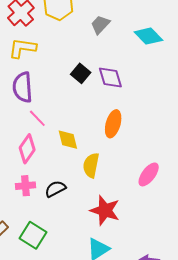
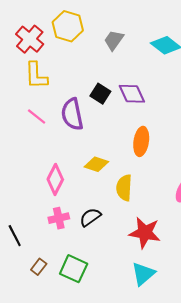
yellow L-shape: (22, 48) -> (36, 76), turned -92
purple semicircle: (23, 87) -> (72, 114), moved
pink line: (37, 118) -> (37, 116), moved
yellow diamond: (68, 140) -> (96, 164), turned -50

